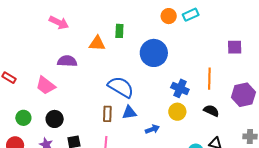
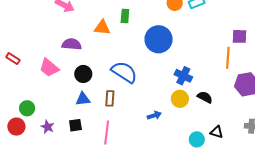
orange line: (209, 79) -> (228, 58), moved
black semicircle: (211, 111) -> (205, 97), moved
blue triangle: (129, 113) -> (83, 99), moved
green circle: (23, 118) -> (27, 108), moved
black circle: (55, 119) -> (83, 74), moved

